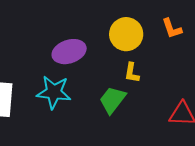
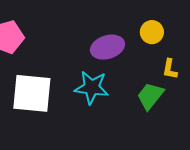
yellow circle: (126, 34) -> (152, 32), moved, size x0.7

